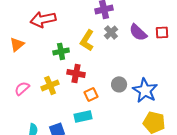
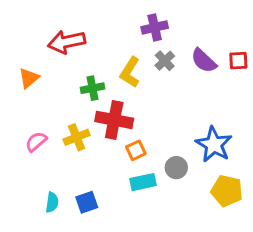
red cross: (76, 73) -> (114, 120), size x1.4
gray circle: (119, 84) -> (176, 168), moved
cyan rectangle: (83, 116) -> (143, 182), moved

